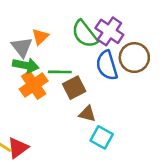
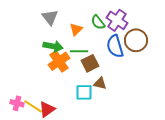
green semicircle: (85, 34) -> (98, 22), size x0.7
orange triangle: (40, 37) -> (76, 29), moved
gray triangle: (22, 47) -> (50, 17), moved
cyan square: (102, 137) -> (84, 92), moved, turned -30

